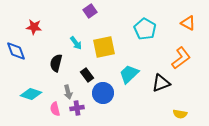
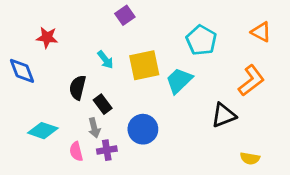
cyan trapezoid: (129, 74) -> (179, 81), moved
black rectangle: (87, 75) -> (103, 104), moved

